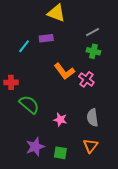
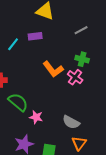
green cross: (93, 51) -> (82, 59), moved
gray semicircle: (92, 118) -> (71, 122), moved, turned -54
pink star: (60, 120) -> (36, 117), moved

